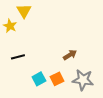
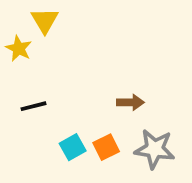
brown arrow: (70, 55) -> (130, 102), turned 32

